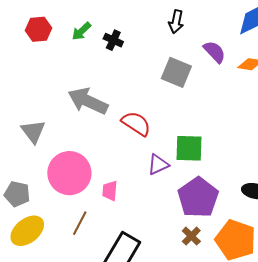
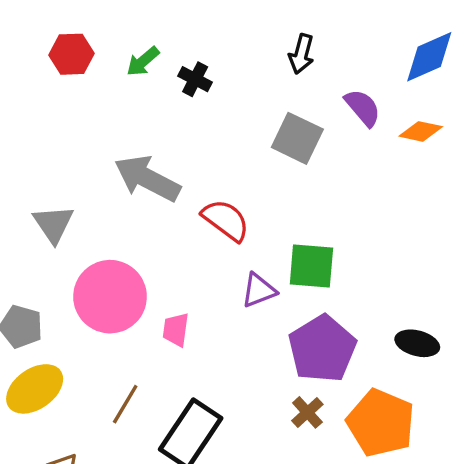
brown line: (80, 223) -> (125, 404), moved

